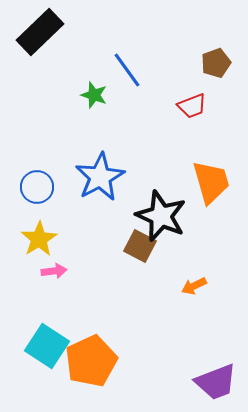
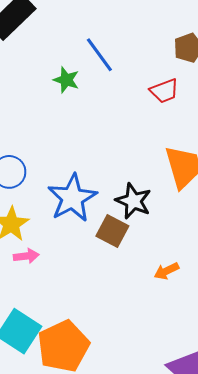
blue star: (100, 177) -> (72, 198), moved
black star: (161, 216) -> (133, 201), size x0.7

